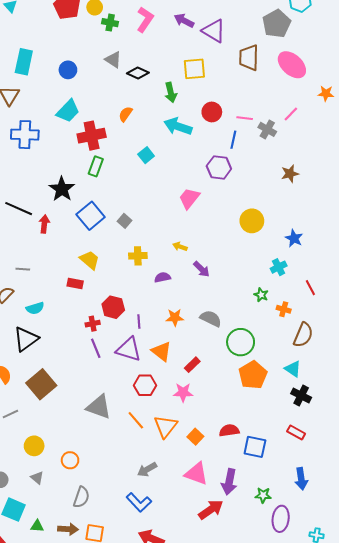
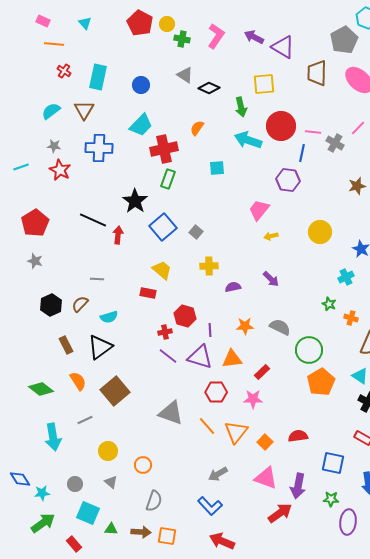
red circle: (212, 112) -> (281, 126), size x1.5
cyan square: (146, 155) -> (217, 168), turned 35
yellow arrow: (180, 247) -> (271, 236), moved, turned -32
purple line: (96, 348) -> (168, 356), turned -30
orange triangle: (161, 351) -> (232, 359), turned -45
blue square: (255, 447) -> (333, 463), moved

